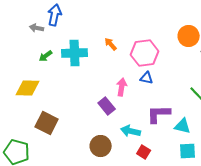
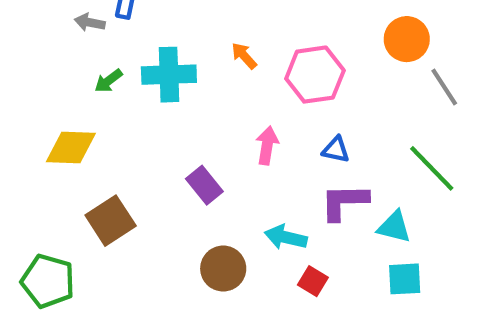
blue triangle: (147, 78) -> (336, 150), moved
purple rectangle: (107, 106) -> (204, 185), moved
brown square: (47, 123) -> (111, 221), turned 30

